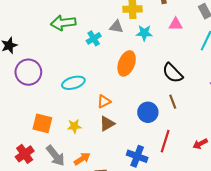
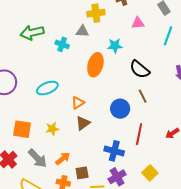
cyan star: (144, 33) -> (115, 46), moved
cyan cross: (94, 38) -> (62, 44), turned -32

